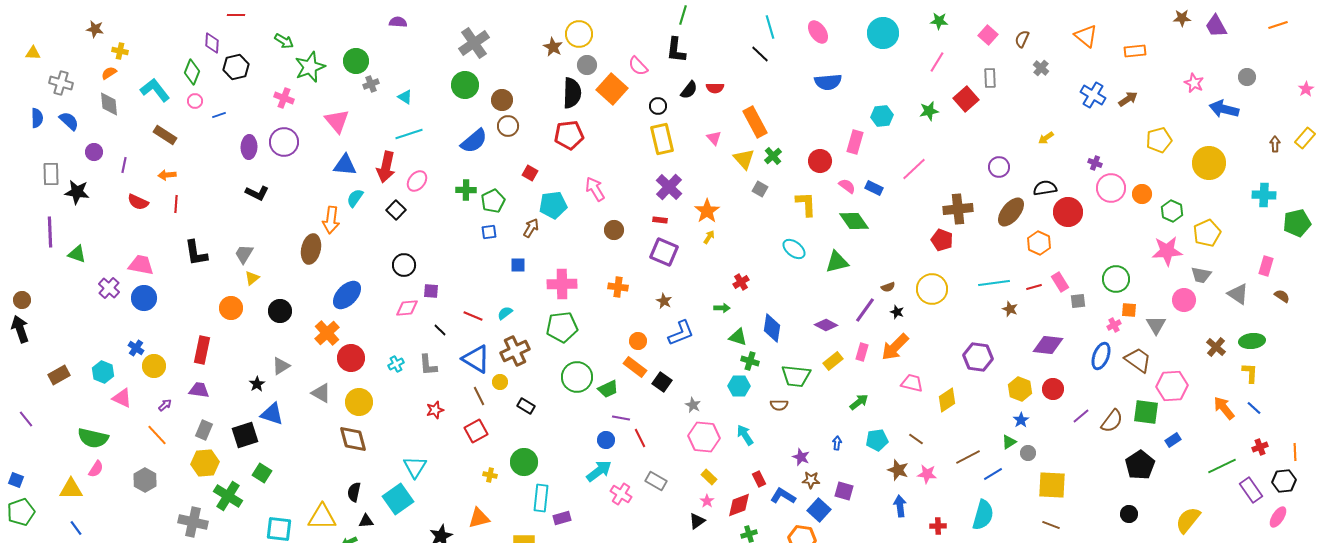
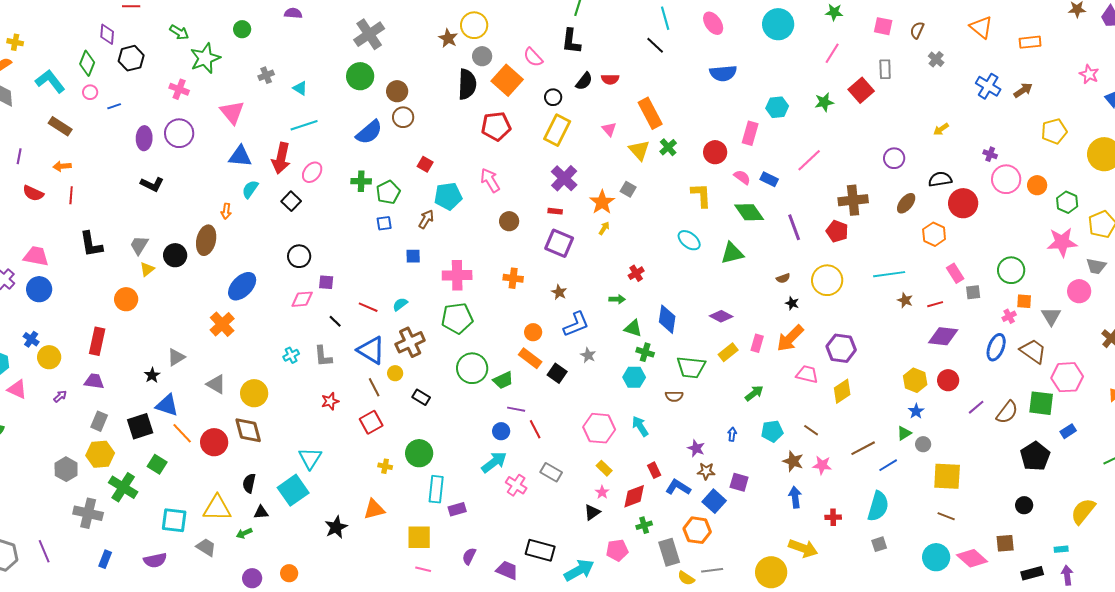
pink square: (988, 35) -> (883, 26), turned -30
green circle: (356, 61) -> (242, 29), moved, size x0.7
red pentagon: (569, 135) -> (496, 126), moved
yellow rectangle: (662, 139) -> (557, 130), turned 40
gray square: (760, 189) -> (628, 189), moved
brown ellipse: (1011, 212) -> (906, 203), size x0.7
orange arrow: (331, 220) -> (226, 211), size x0.6
red line: (1034, 287) -> (935, 304), moved
purple line: (865, 310) -> (794, 227), moved, turned -56
black circle: (280, 311) -> (175, 255), moved
purple hexagon: (978, 357) -> (841, 348), moved
red circle: (351, 358) -> (214, 442), moved
gray star: (693, 405) -> (588, 355), moved
orange line: (157, 435) -> (182, 433), moved
gray hexagon: (145, 480) -> (66, 469), moved

